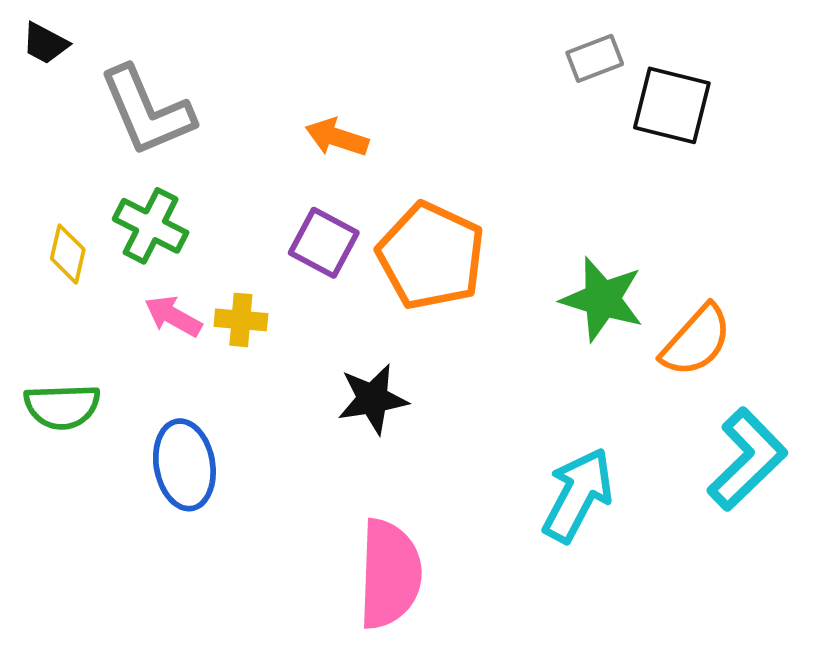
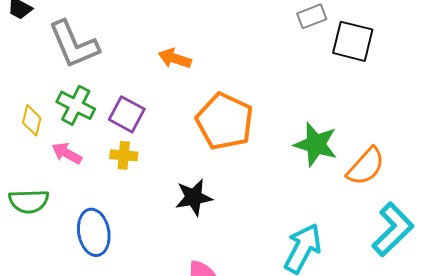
purple square: (324, 243) -> (127, 114), moved
pink arrow: (173, 316) -> (67, 153), moved

